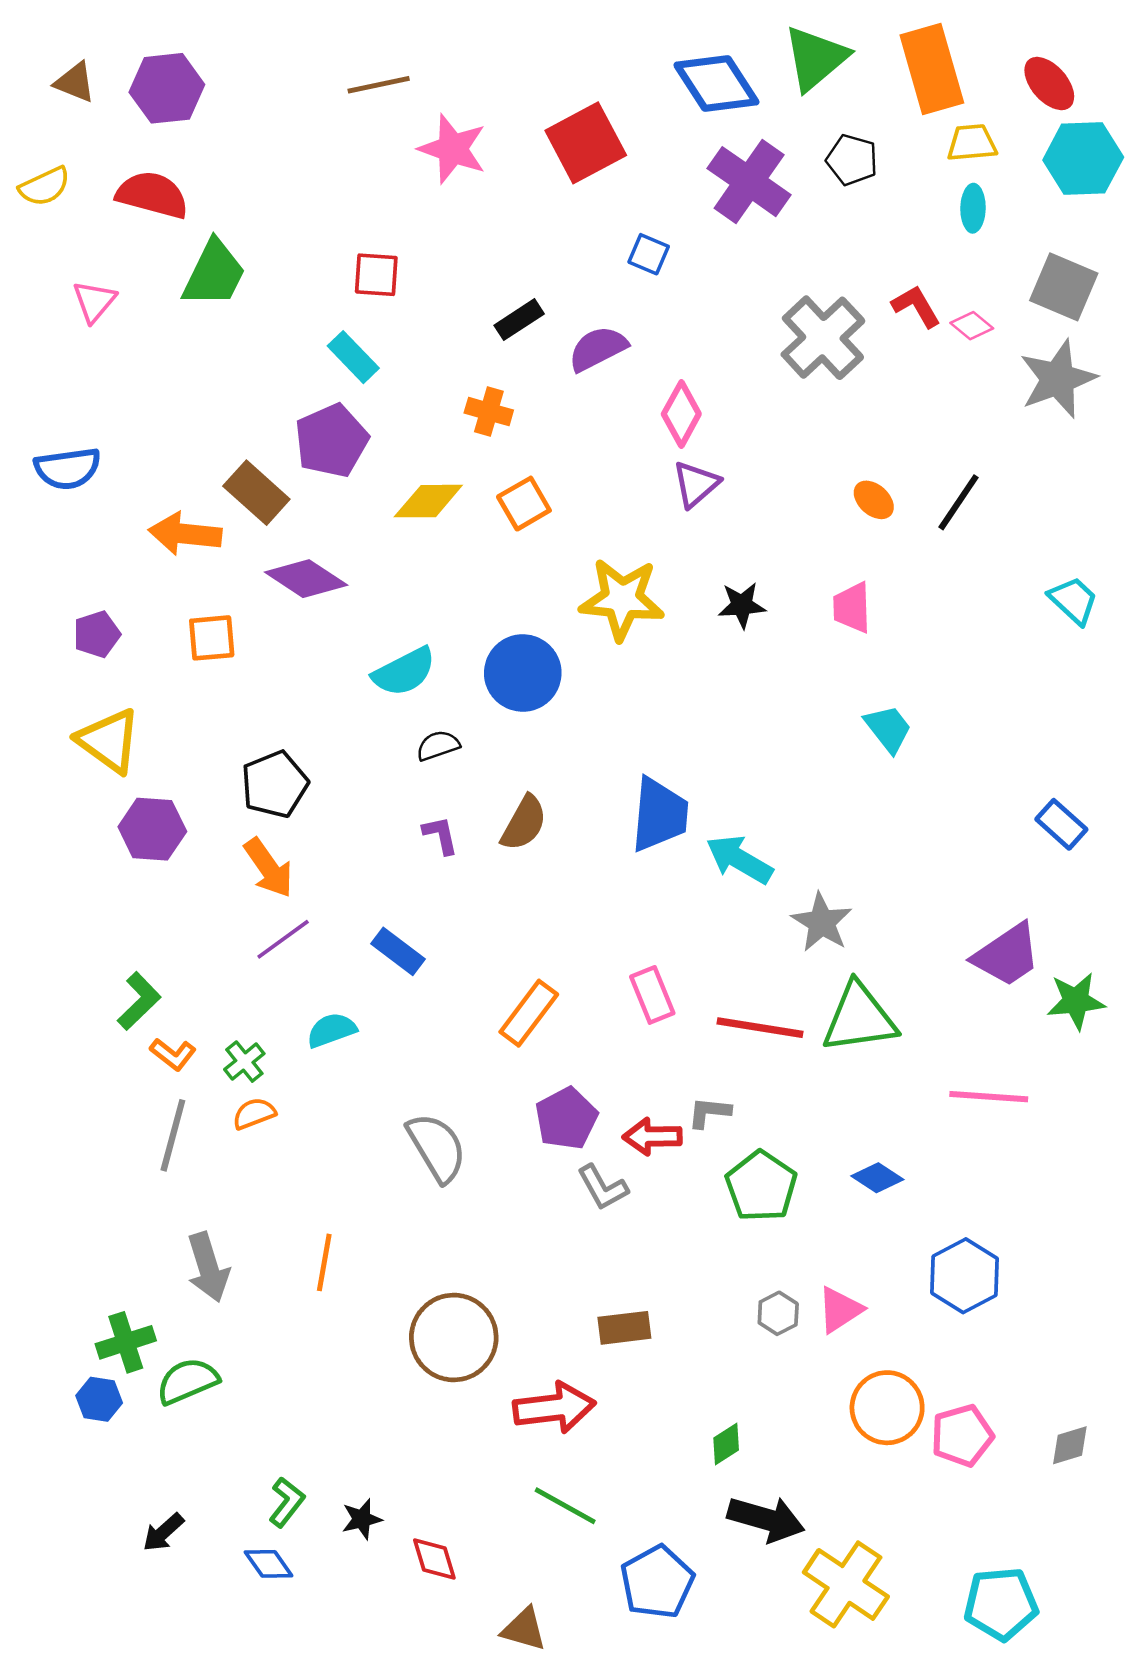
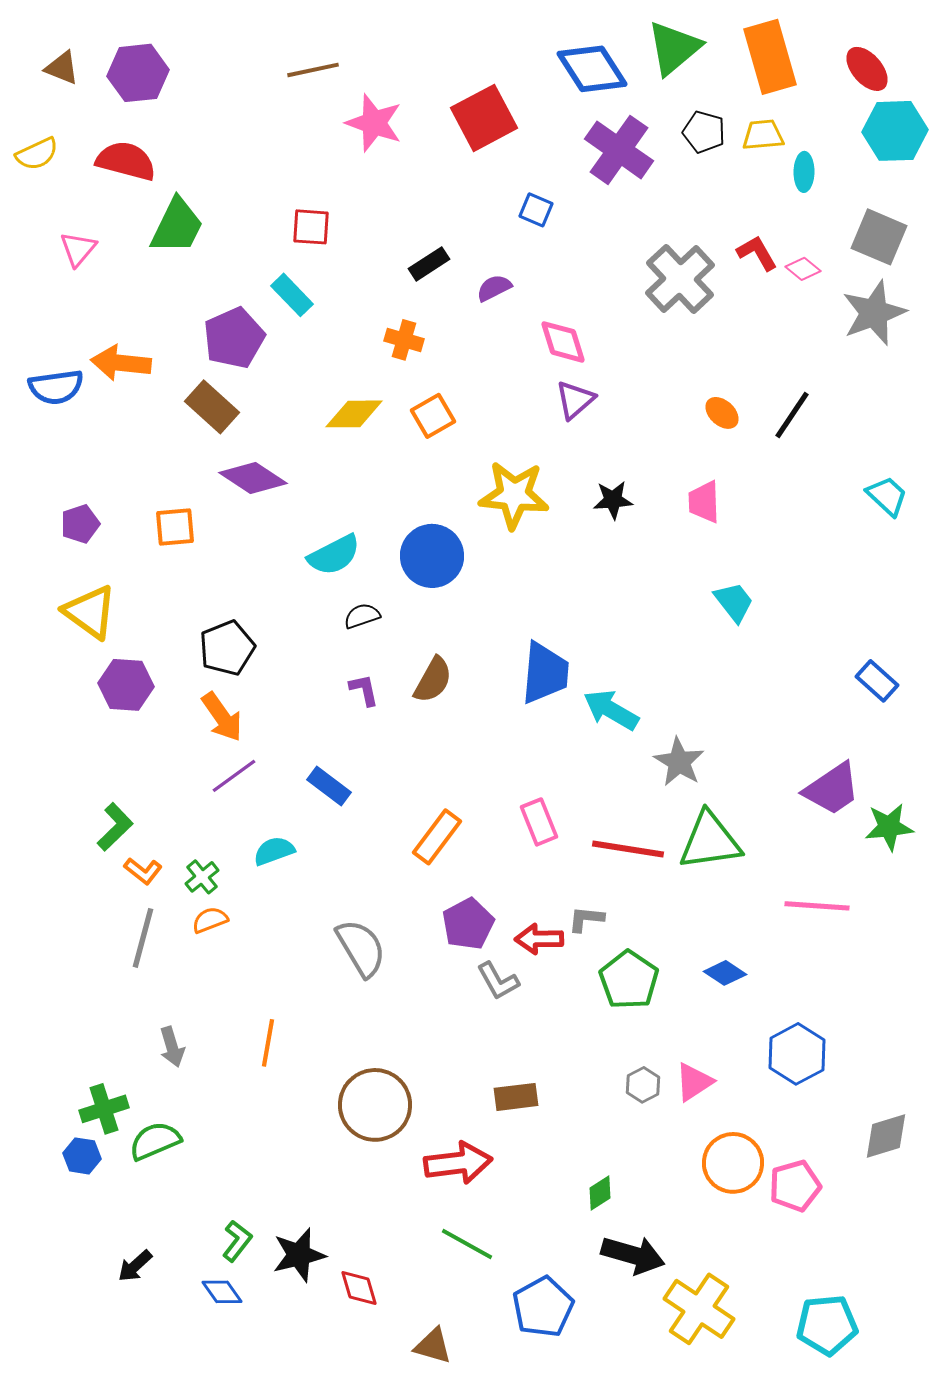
yellow trapezoid: (972, 143) -> (763, 135), moved
purple semicircle: (598, 349) -> (494, 288), size x0.7
pink diamond: (681, 414) -> (563, 342), turned -46
purple pentagon: (331, 441) -> (234, 338), moved
orange arrow: (185, 534) -> (121, 363), moved
gray arrow: (208, 1267) -> (172, 1047), size x0.7
gray diamond: (1070, 1445) -> (886, 1136), moved, size x1.4
black star: (362, 1519) -> (299, 1255), size x1.6

